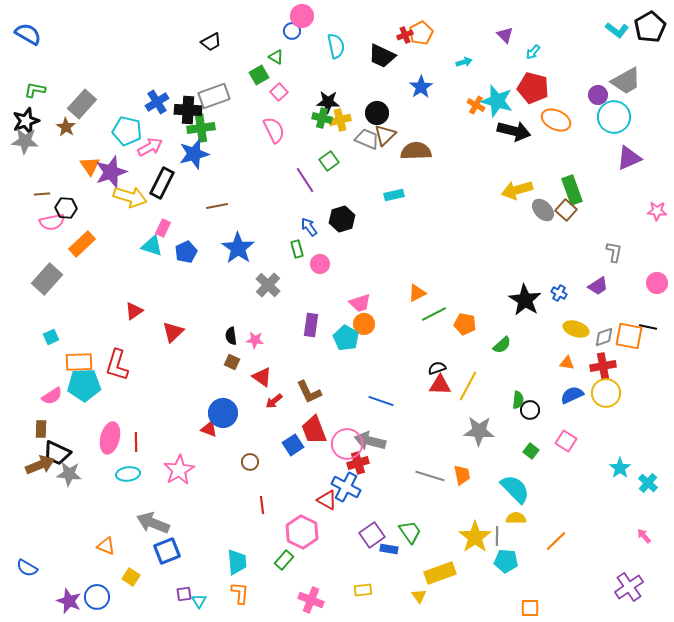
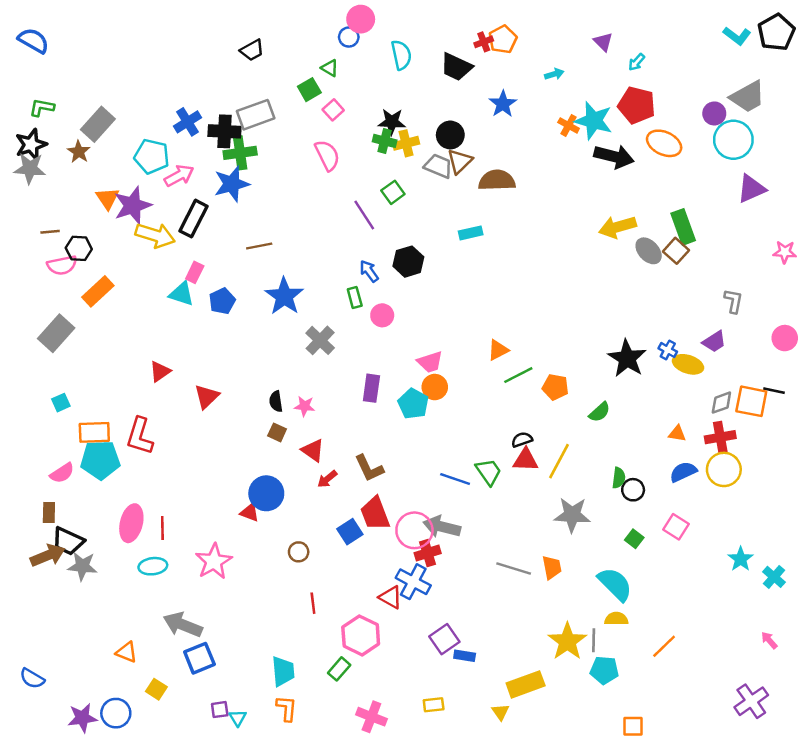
yellow ellipse: (576, 329) -> (688, 364), moved
green trapezoid: (410, 532) -> (489, 472), moved
purple star: (69, 601) -> (82, 718), turned -30

